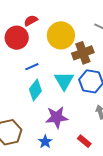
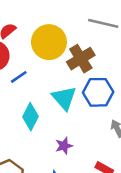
blue line: (32, 67) -> (19, 77), moved
purple star: (57, 117) -> (64, 146), size x0.6

